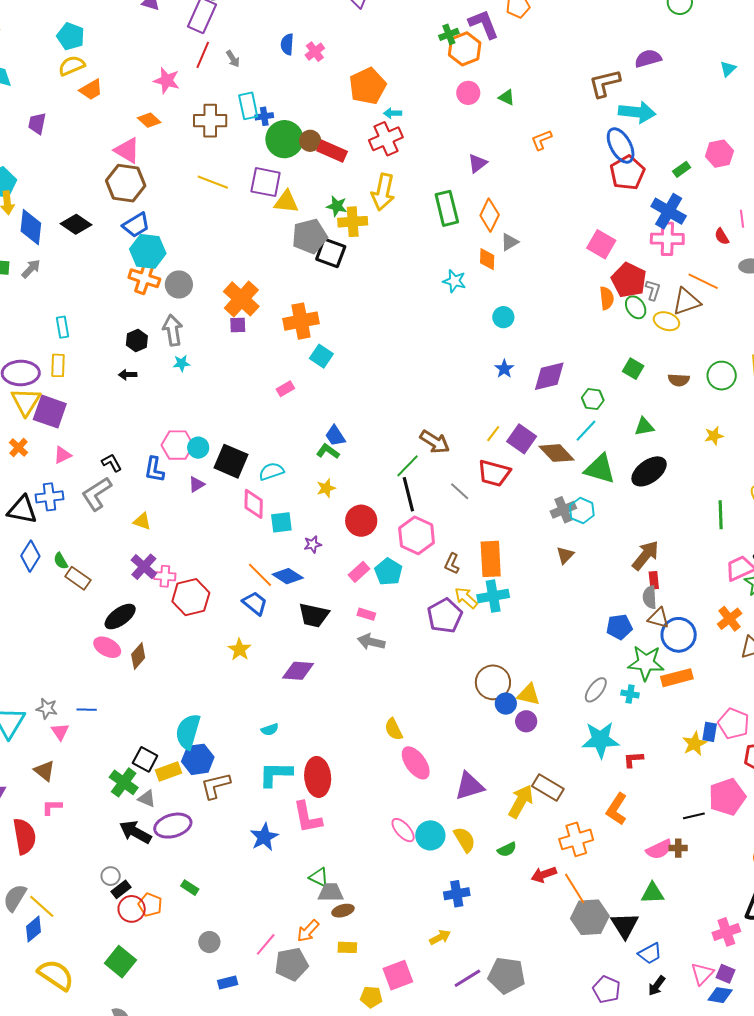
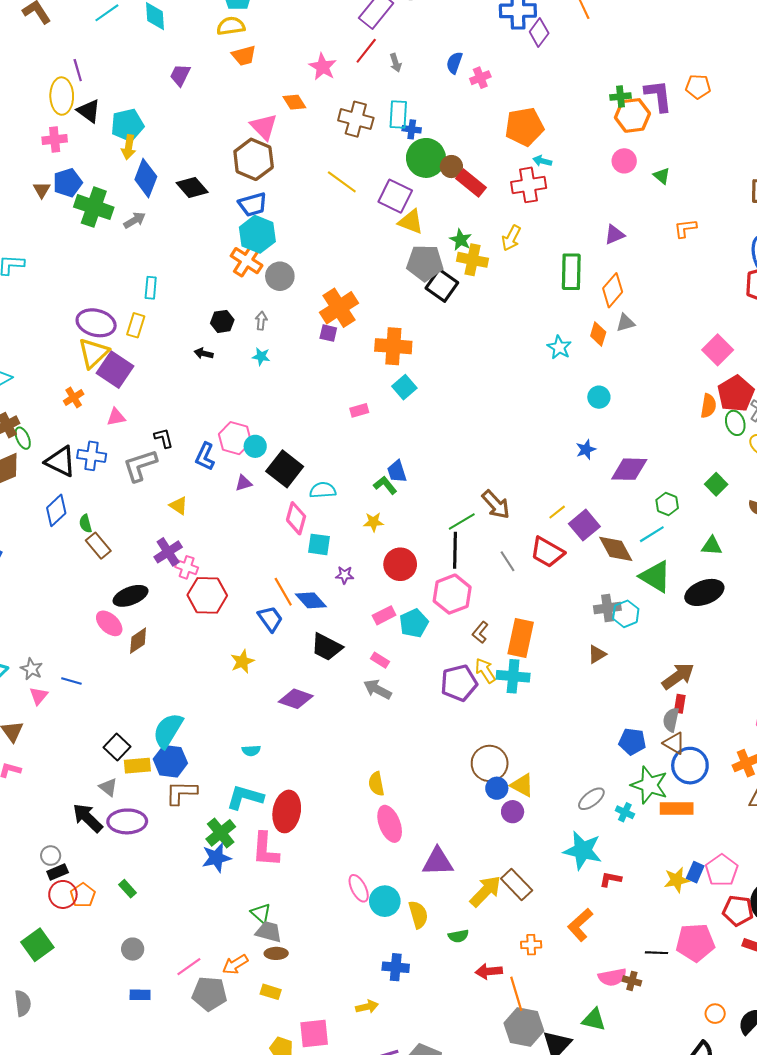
yellow arrow: (383, 192) -> (511, 238), size x0.7
gray arrow: (173, 330) -> (261, 321), size x0.6
green cross: (124, 782) -> (221, 833), moved
orange cross: (576, 839) -> (531, 945), size x0.6

